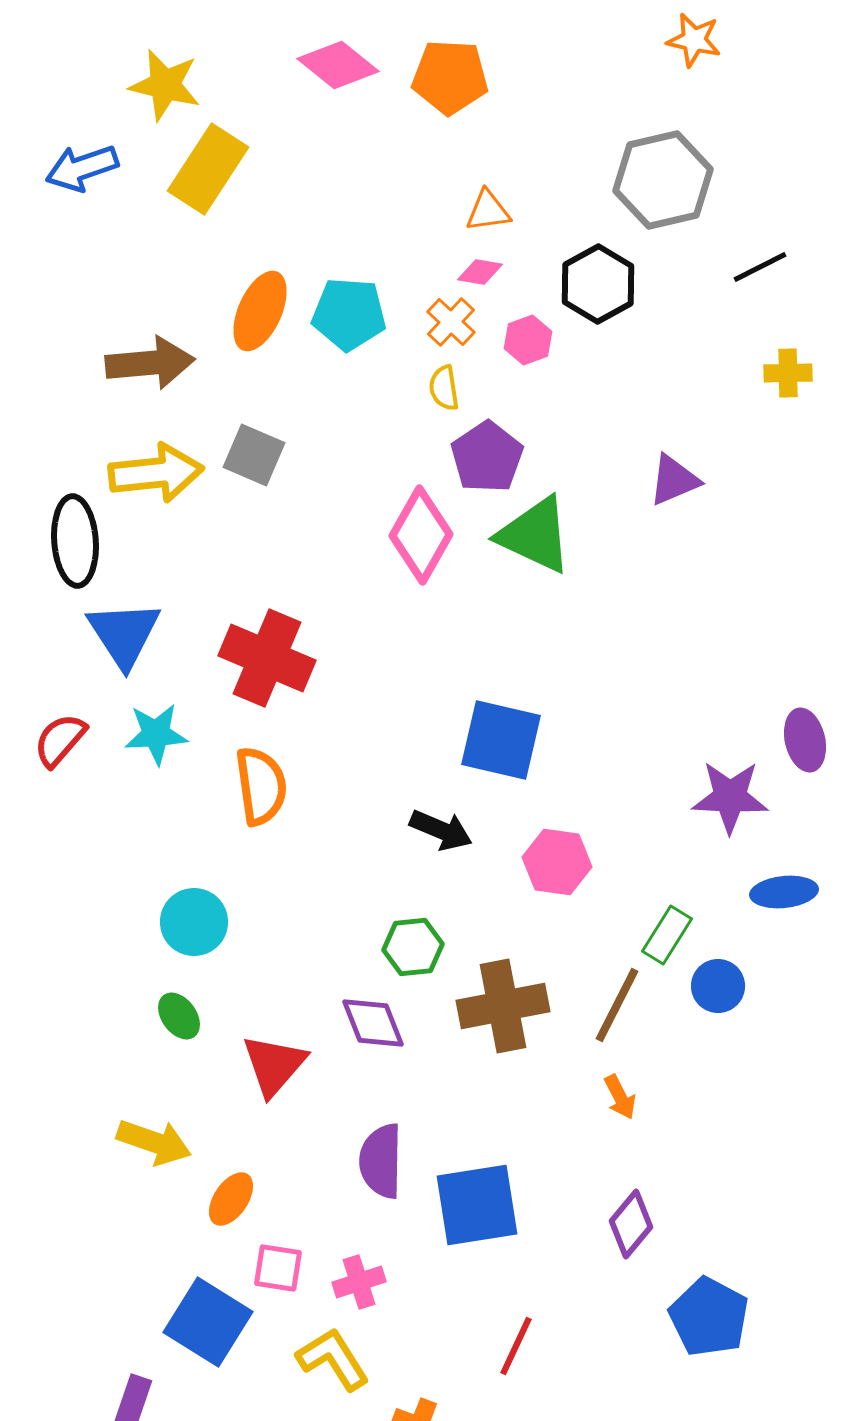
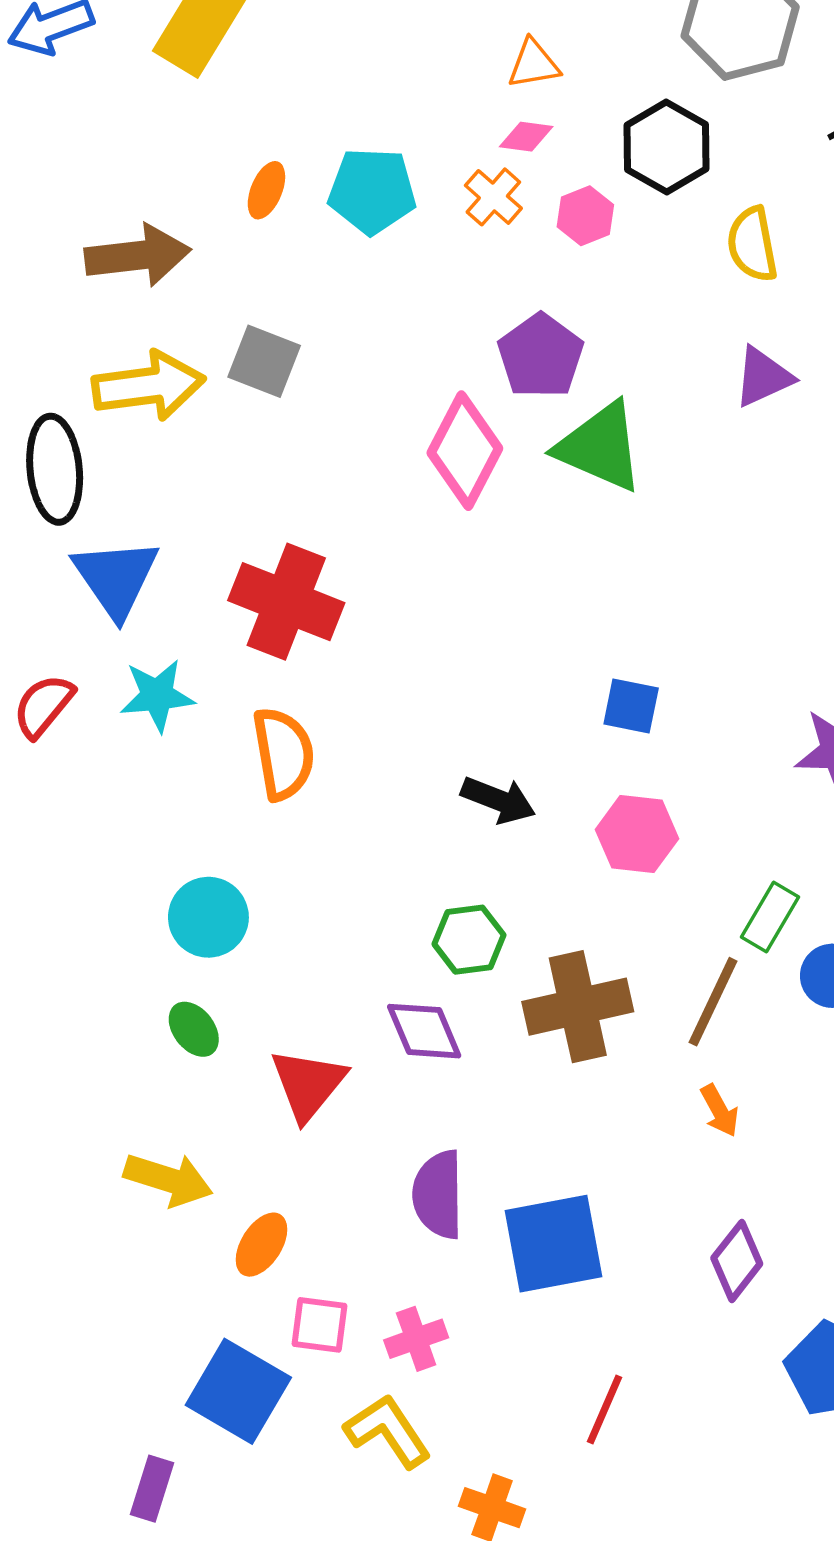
orange ellipse: (260, 311) -> (266, 190), size x0.6
yellow semicircle: (444, 388) -> (752, 244), moved, size x1.4
blue square: (501, 740) -> (631, 706), moved, size x0.6

